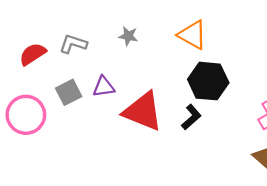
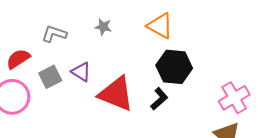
red semicircle: (33, 54) -> (18, 59), moved
purple triangle: (104, 87) -> (81, 72), turned 40

